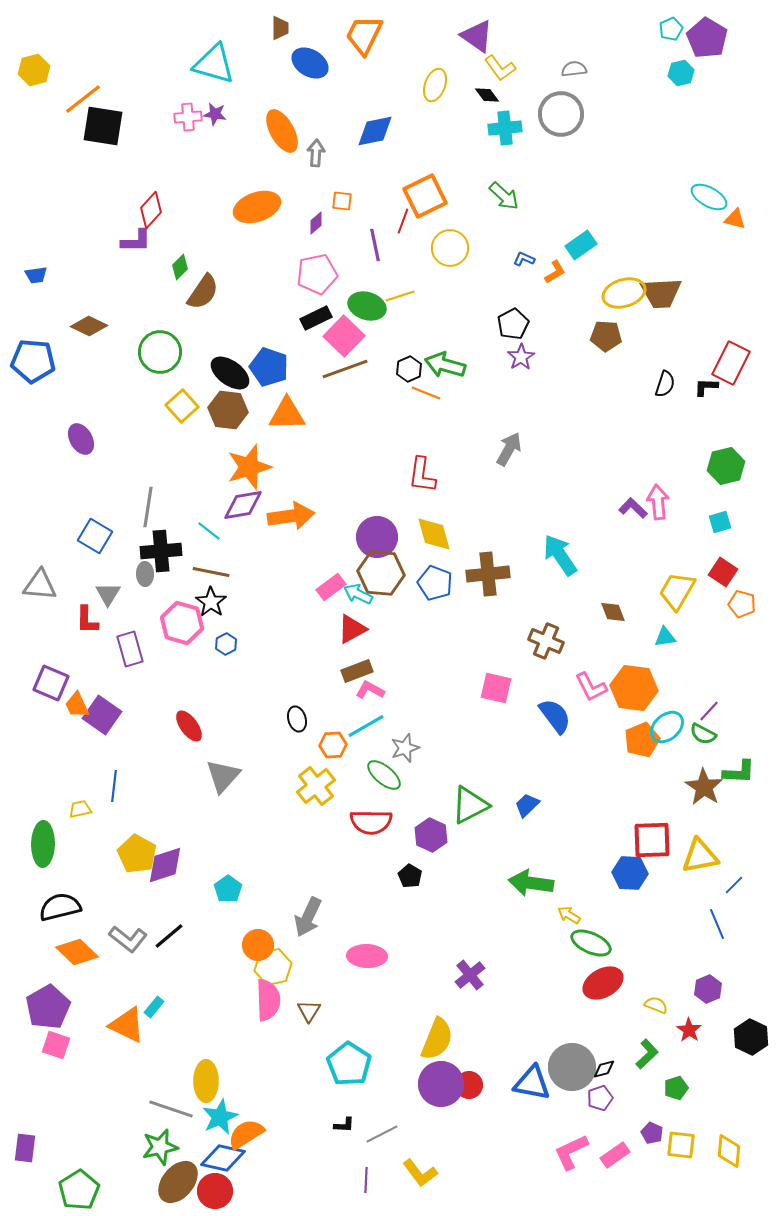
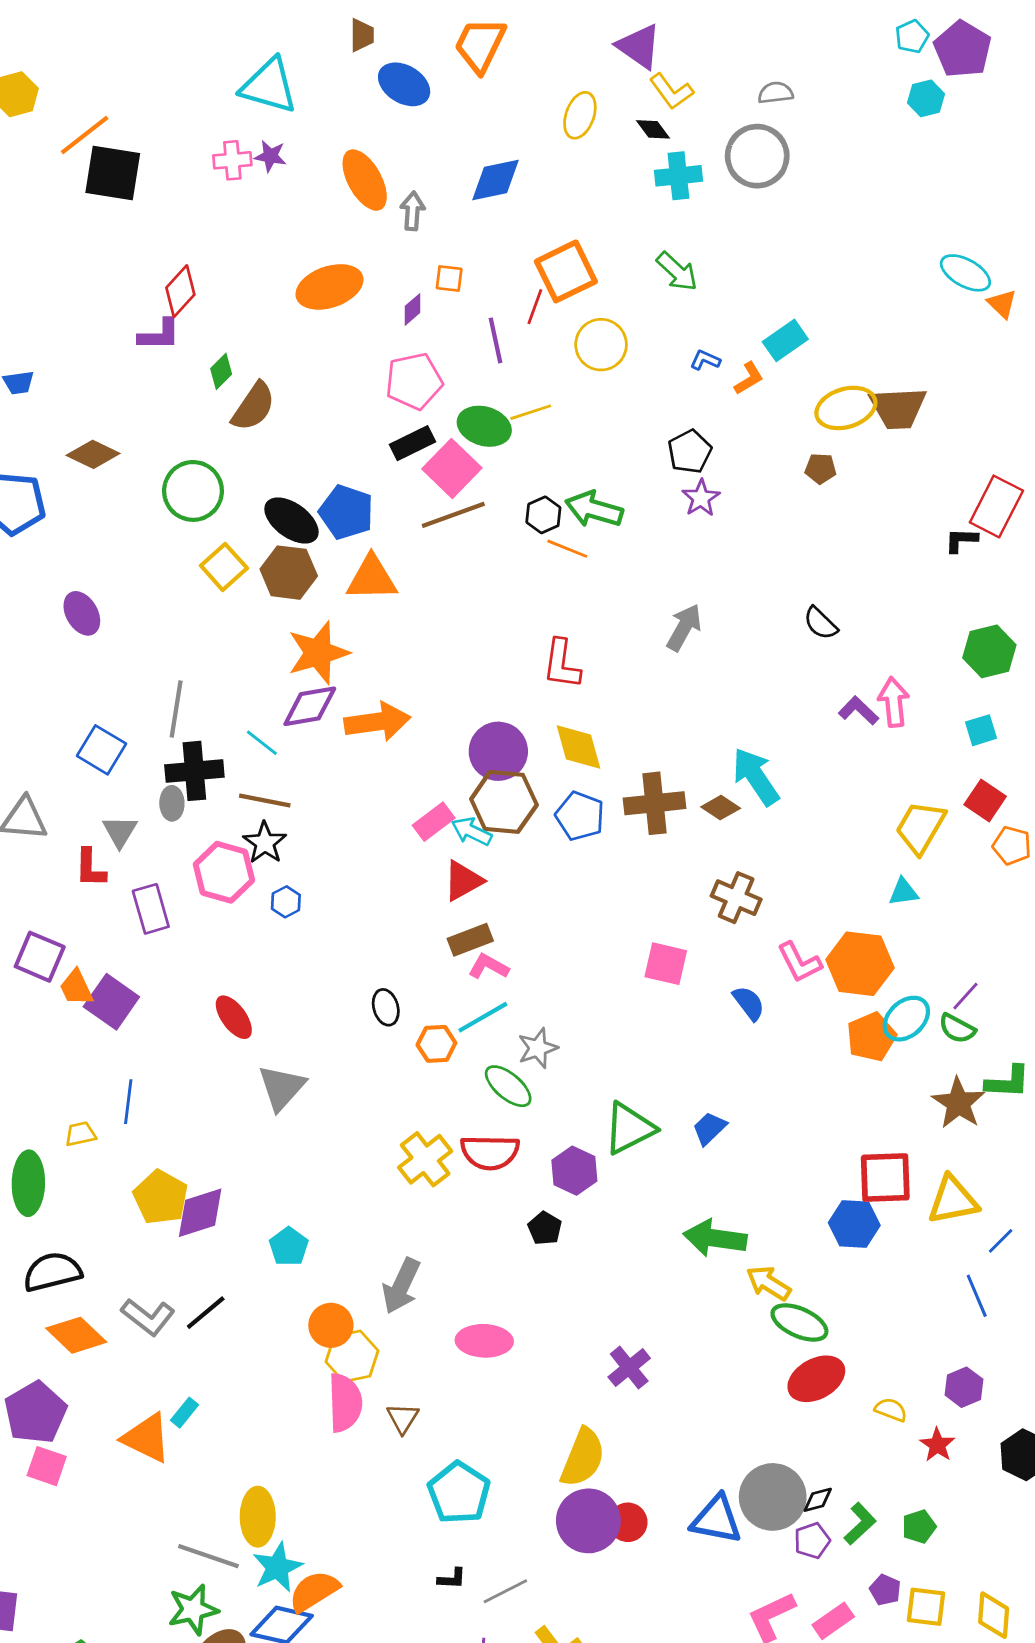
orange triangle: (735, 219) -> (1002, 304), turned 30
brown pentagon: (606, 336) -> (821, 468), size x0.7
black semicircle: (665, 384) -> (821, 623), moved, turned 116
brown diamond: (613, 612) -> (721, 808), moved, turned -36
blue semicircle: (555, 716) -> (749, 1003), size x0.7
yellow cross: (316, 786) -> (425, 1159), moved
yellow arrow: (569, 915) -> (768, 1283), size x1.4
green L-shape: (647, 1054) -> (860, 1524), moved

